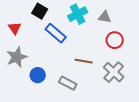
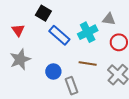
cyan cross: (78, 14) -> (88, 32), moved
blue circle: (38, 75) -> (53, 72), moved
gray rectangle: (68, 83) -> (72, 86), turned 42

